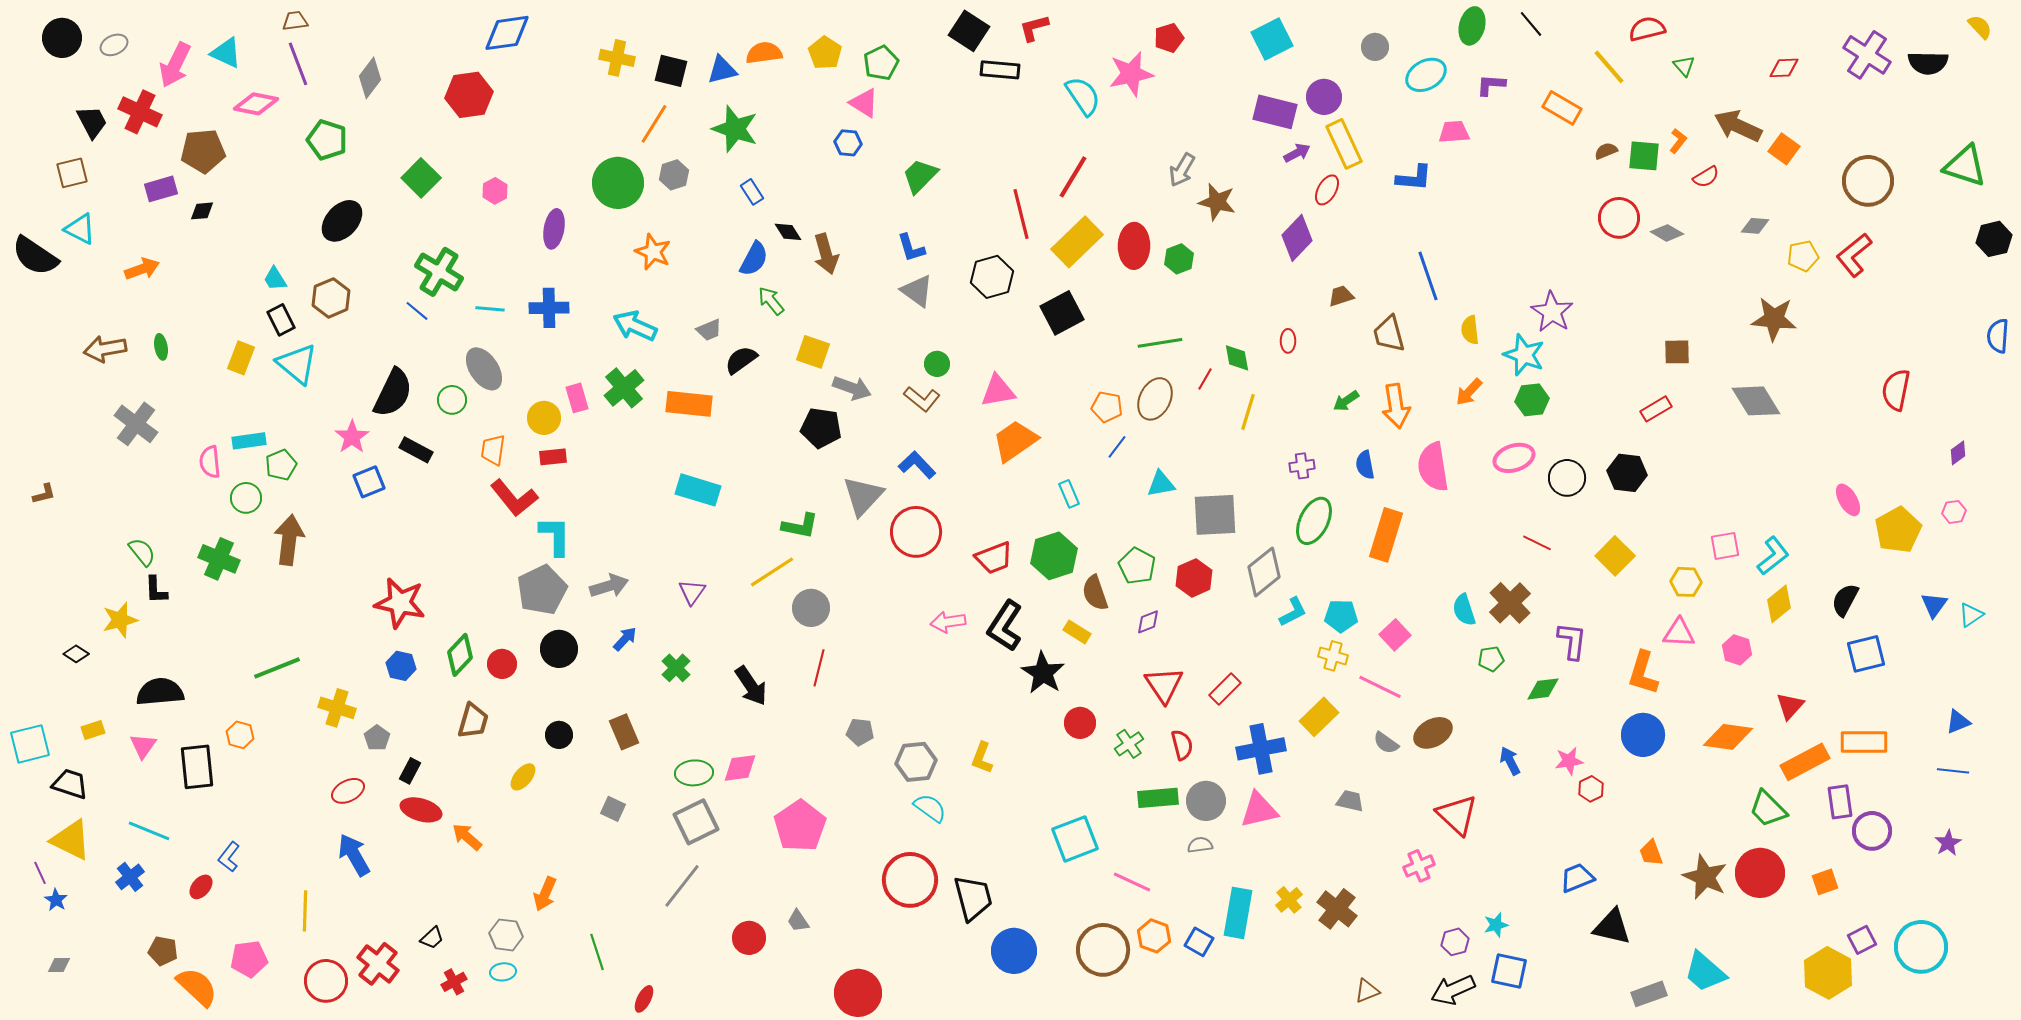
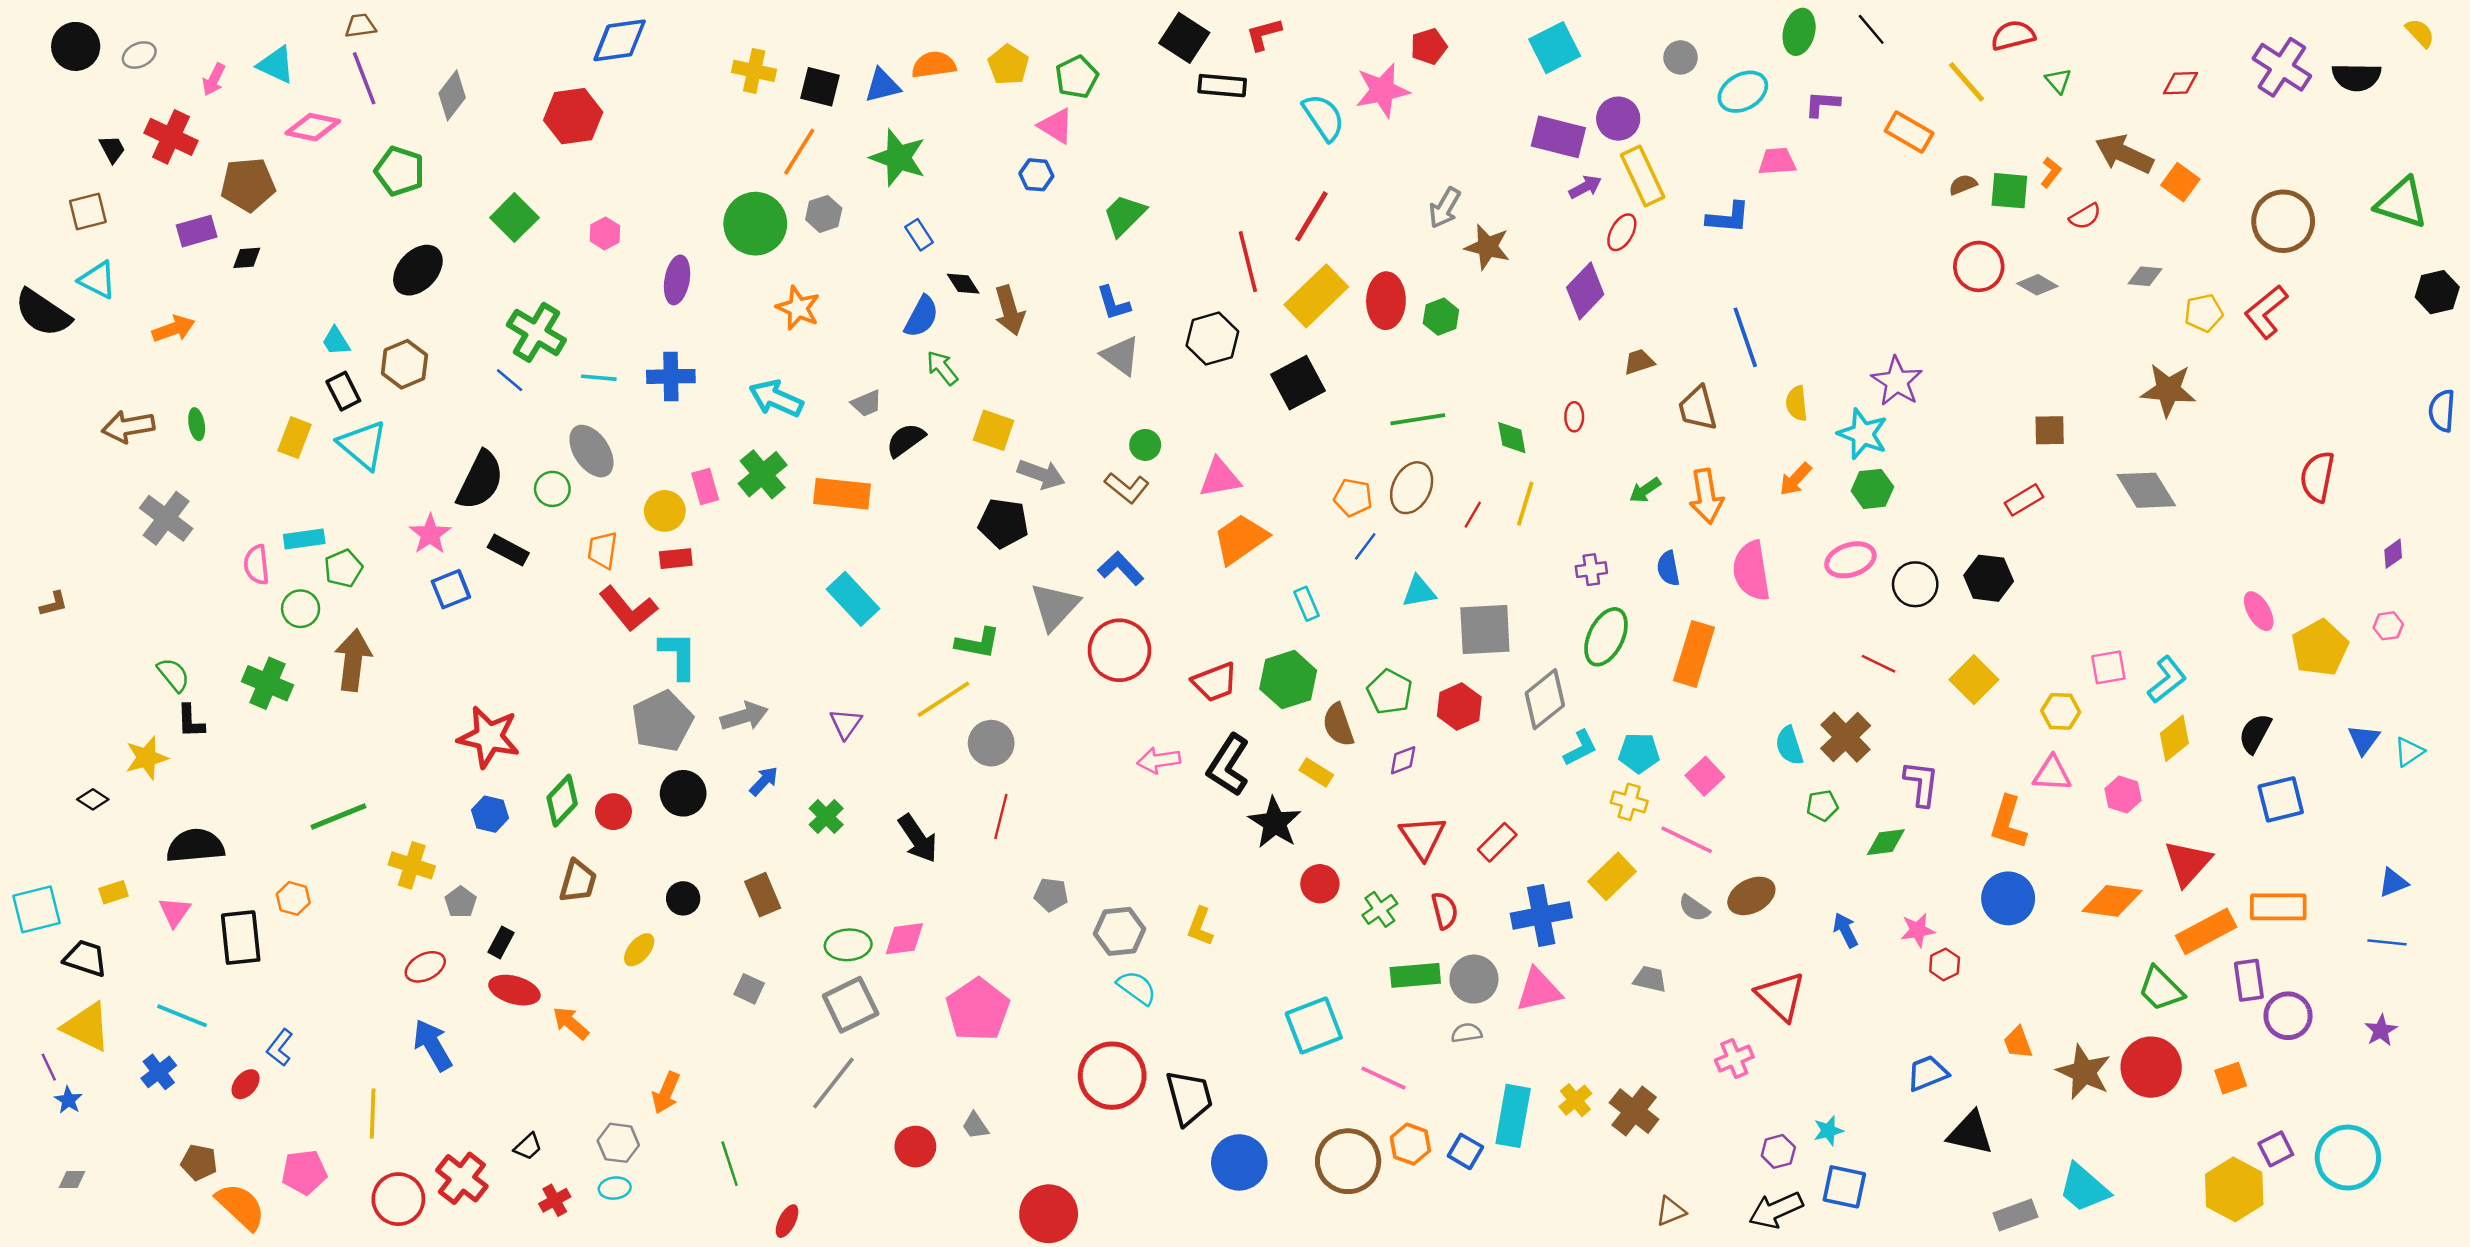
pink arrow: (175, 65) -> (214, 79), size x0.6
black trapezoid: (92, 122) -> (112, 149), size x0.7
red line: (1205, 379) -> (1473, 515), moved
cyan rectangle: (698, 490) -> (853, 599), turned 30
red triangle: (1790, 706) -> (2188, 863), size x1.4

